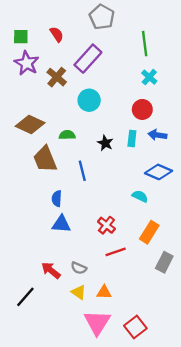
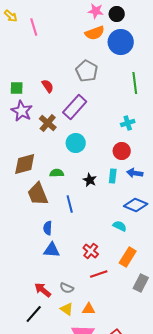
green line: (145, 44) -> (135, 83), moved
cyan cross: (149, 77) -> (128, 123), turned 32
brown diamond: (30, 125) -> (25, 164), turned -40
black line: (25, 297) -> (34, 314), moved

